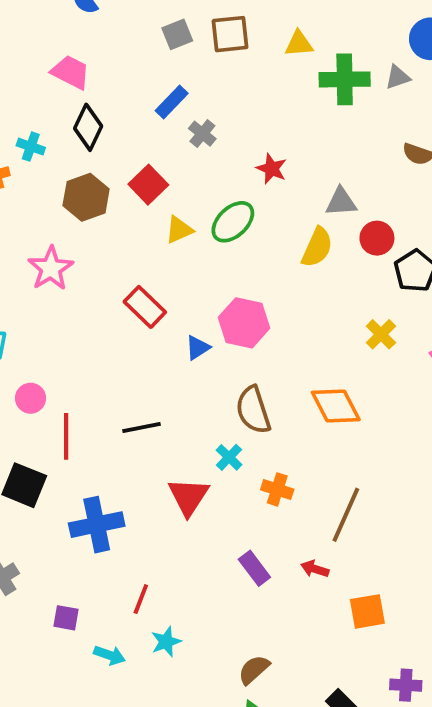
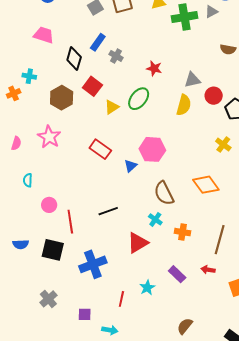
black diamond: (88, 127) -> (74, 59), moved
red triangle: (188, 497) -> (138, 243), turned 35
cyan star: (166, 642) -> (147, 288), moved

